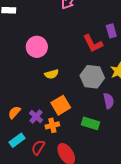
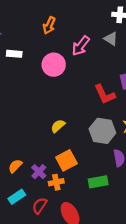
pink circle: (37, 47) -> (54, 65), moved
yellow semicircle: (52, 74) -> (58, 126), turned 152
green rectangle: (90, 123) -> (98, 182), turned -30

